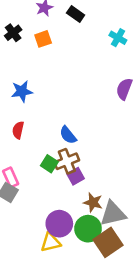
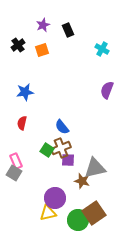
black rectangle: (76, 14) -> (68, 30), turned 32
purple square: (76, 176) -> (68, 160), turned 32
gray triangle: (113, 214) -> (95, 168), moved
green circle: (88, 229) -> (78, 220), moved

